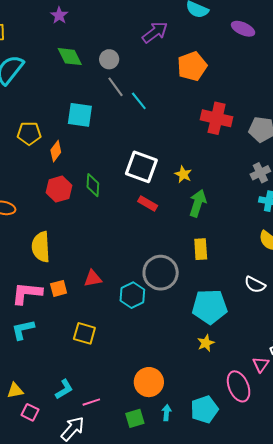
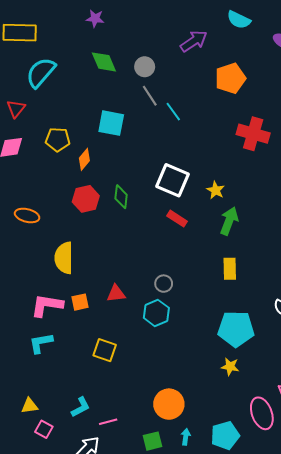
purple star: (59, 15) -> (95, 19), turned -30
gray circle: (161, 273) -> (164, 284), moved, size x0.5
yellow star: (206, 343) -> (230, 367), turned 30

